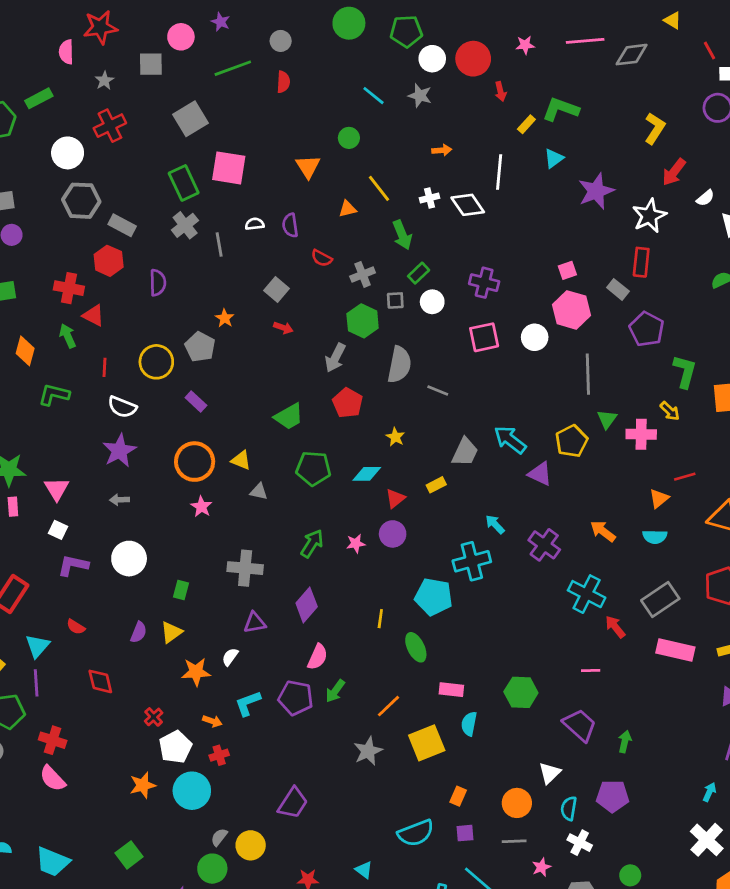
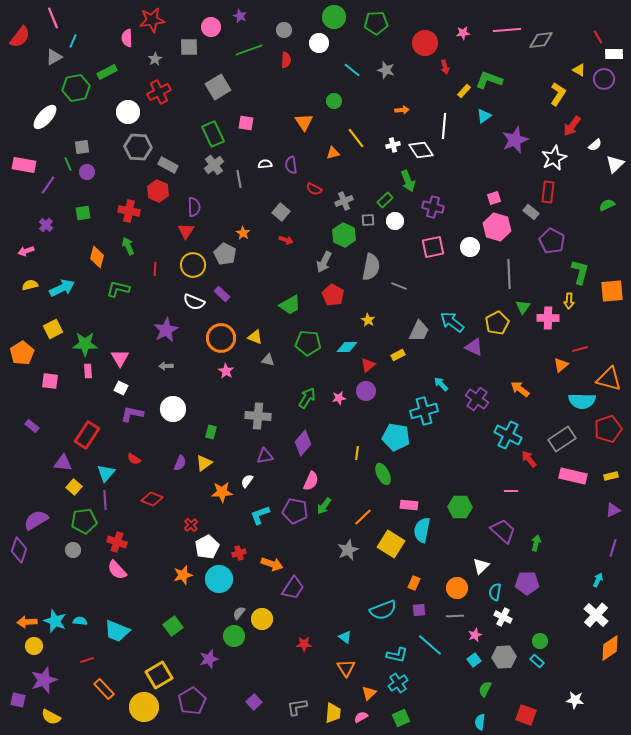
yellow triangle: (673, 20) -> (579, 70), moved
white circle: (432, 59) -> (319, 43), moved
pink square: (229, 168) -> (246, 123), size x0.6
green arrow: (402, 235) -> (408, 181), moved
red triangle: (94, 315) -> (186, 231), moved, turned 36
white semicircle: (122, 407) -> (194, 302), moved
yellow arrow: (670, 411) -> (569, 301), turned 49
cyan semicircle: (655, 537) -> (582, 401), moved, size x1.5
red diamond: (100, 681) -> (152, 499), turned -55
orange arrow: (212, 721) -> (272, 564), moved, size x1.5
cyan semicircle: (469, 724) -> (422, 530), size x1.4
yellow square: (427, 743) -> (391, 544), turned -36

